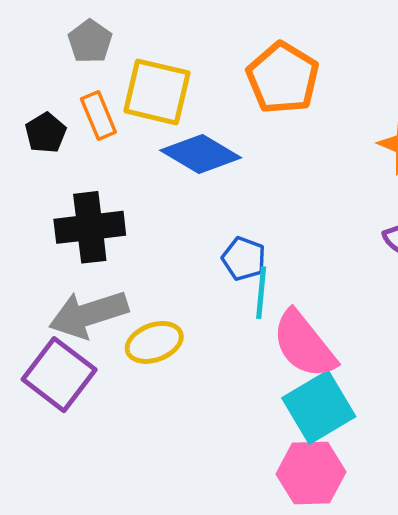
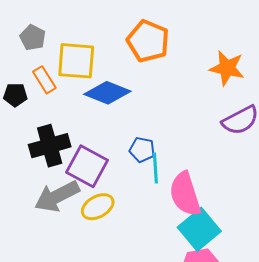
black pentagon: (46, 133) -> (15, 95), turned -30
pink semicircle: (304, 344) -> (185, 194), turned 30
purple square: (59, 375) -> (87, 166), moved

